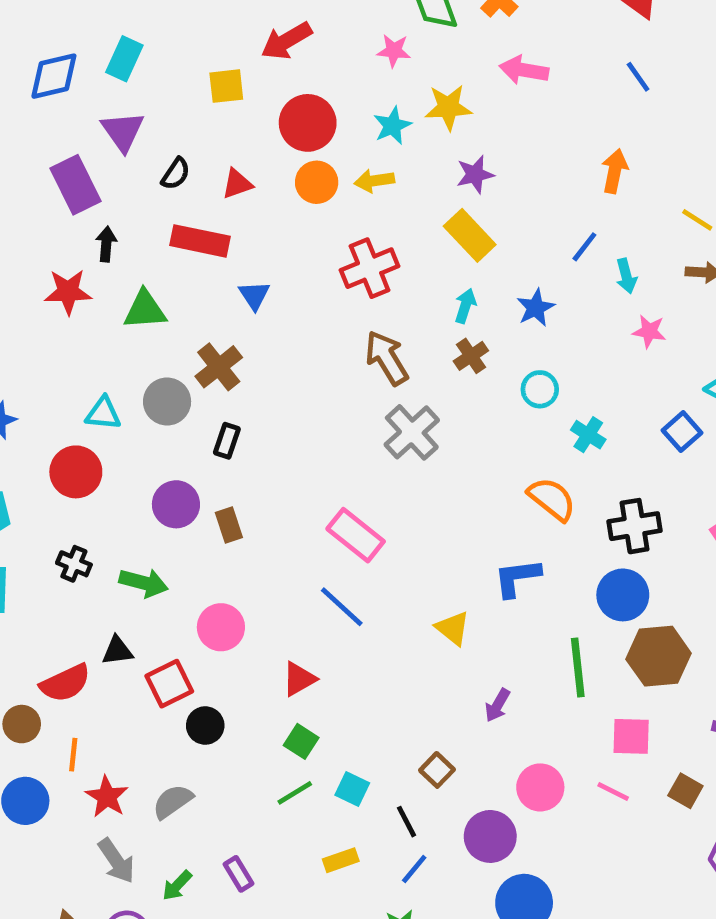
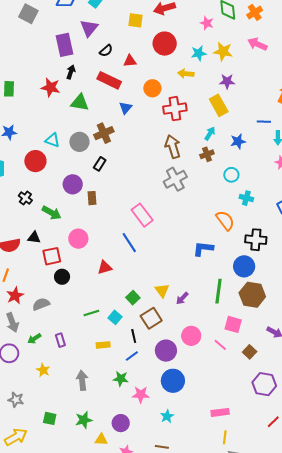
orange circle: (317, 182) -> (152, 88), moved
blue line: (584, 247) -> (264, 122), turned 40
cyan cross: (588, 435) -> (246, 198), turned -32
yellow triangle: (453, 628) -> (162, 290), moved
green square: (301, 741) -> (133, 298), moved
brown square: (437, 770) -> (151, 318), size x1.5

